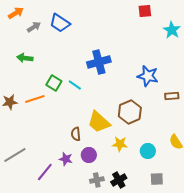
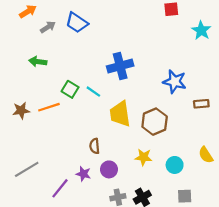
yellow trapezoid: (99, 122) -> (120, 114), moved, turned 40

